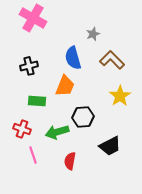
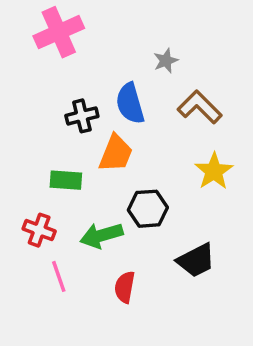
pink cross: (33, 18) -> (59, 32), turned 36
black cross: (29, 66) -> (82, 116), moved

